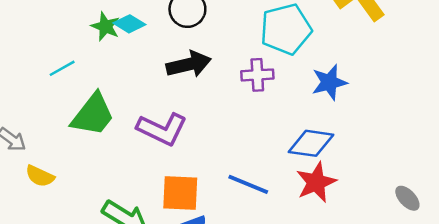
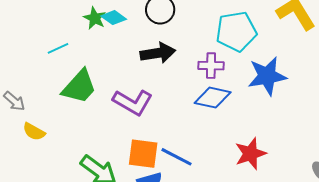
blue star: (329, 82) -> (267, 76), size x1.4
blue diamond: (311, 143) -> (213, 98), moved
blue line: (248, 184) -> (177, 157), moved

